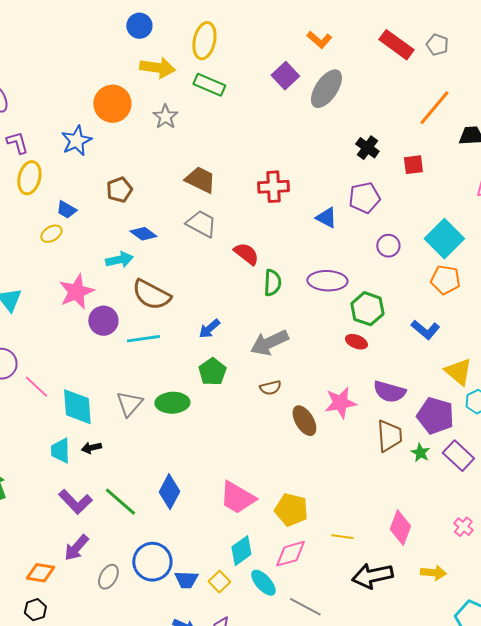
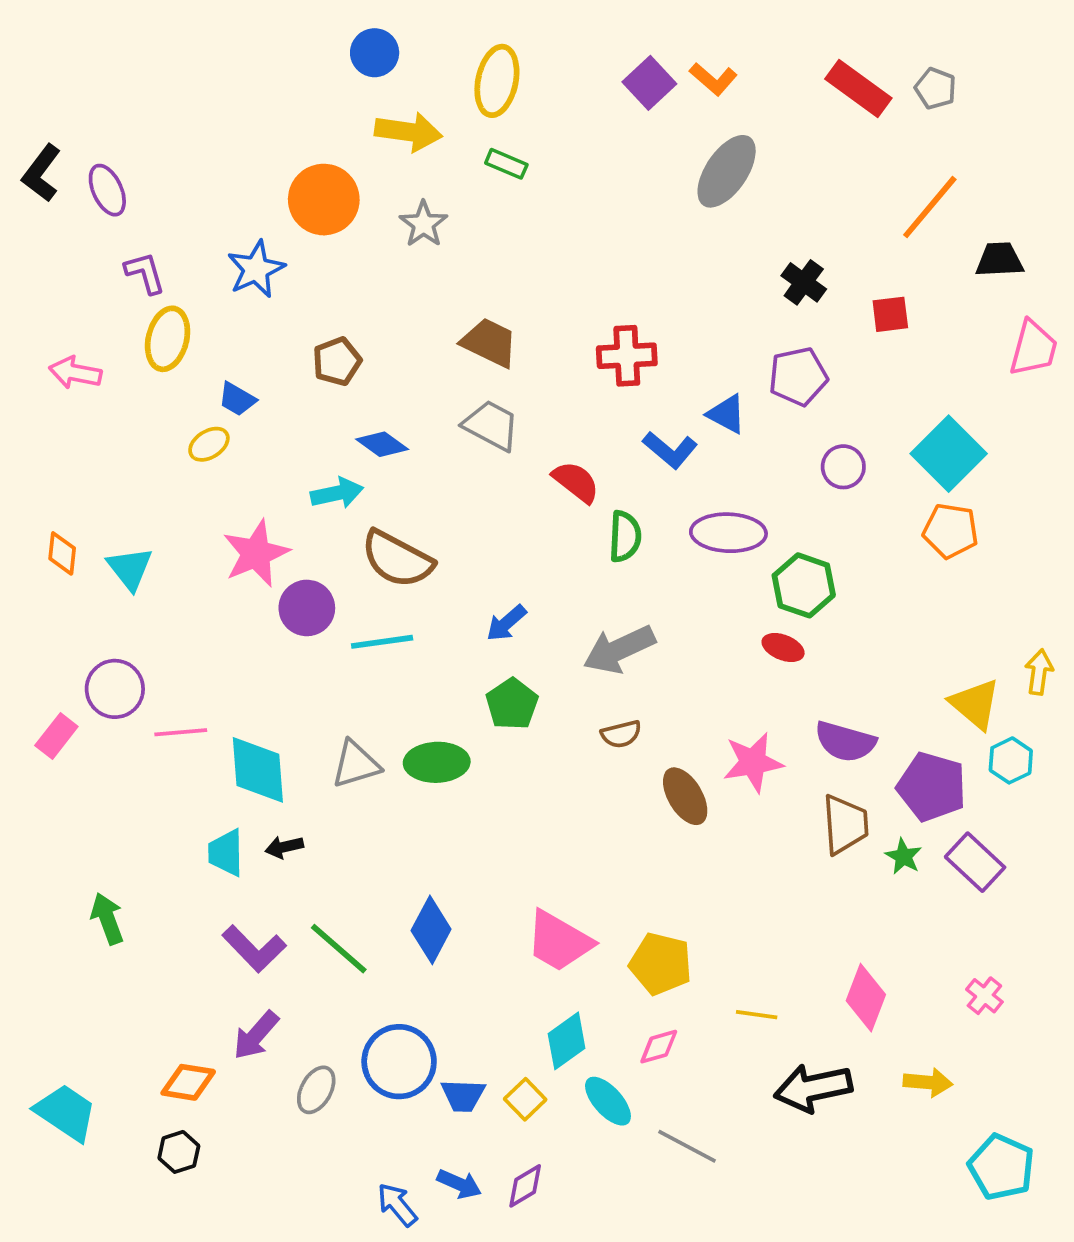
purple square: (285, 76) -> (649, 83), moved
green rectangle: (209, 85) -> (506, 164), size x0.7
blue L-shape: (425, 330) -> (670, 450), moved
pink line: (36, 387) -> (181, 732), turned -48
gray triangle: (129, 404) -> (356, 764), turned 32
pink diamond: (290, 554) -> (659, 1047), size x0.7

